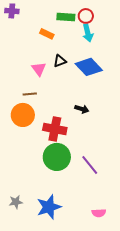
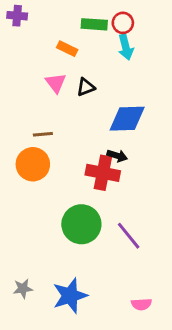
blue diamond: (89, 67) -> (127, 119), moved, turned -48
pink triangle: (39, 69) -> (56, 83), moved
red cross: (55, 129) -> (103, 173), moved

